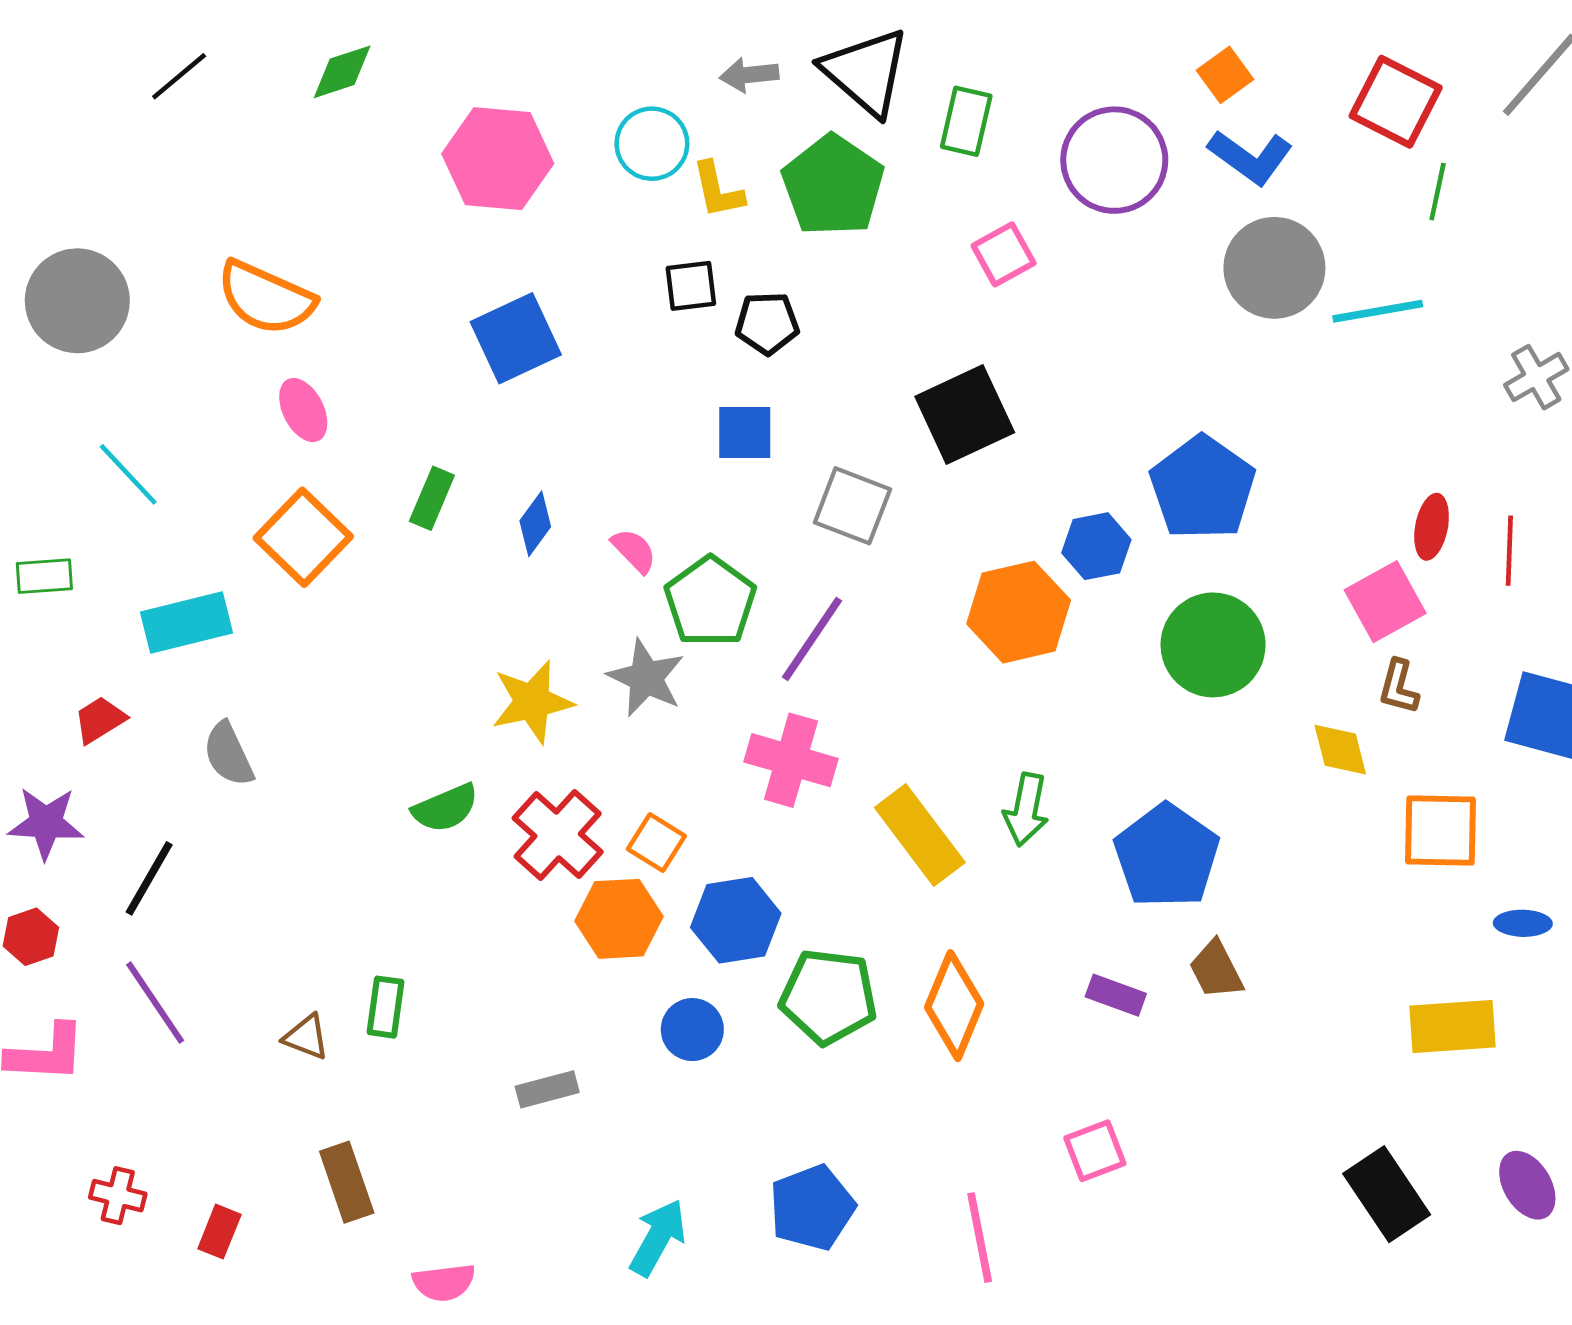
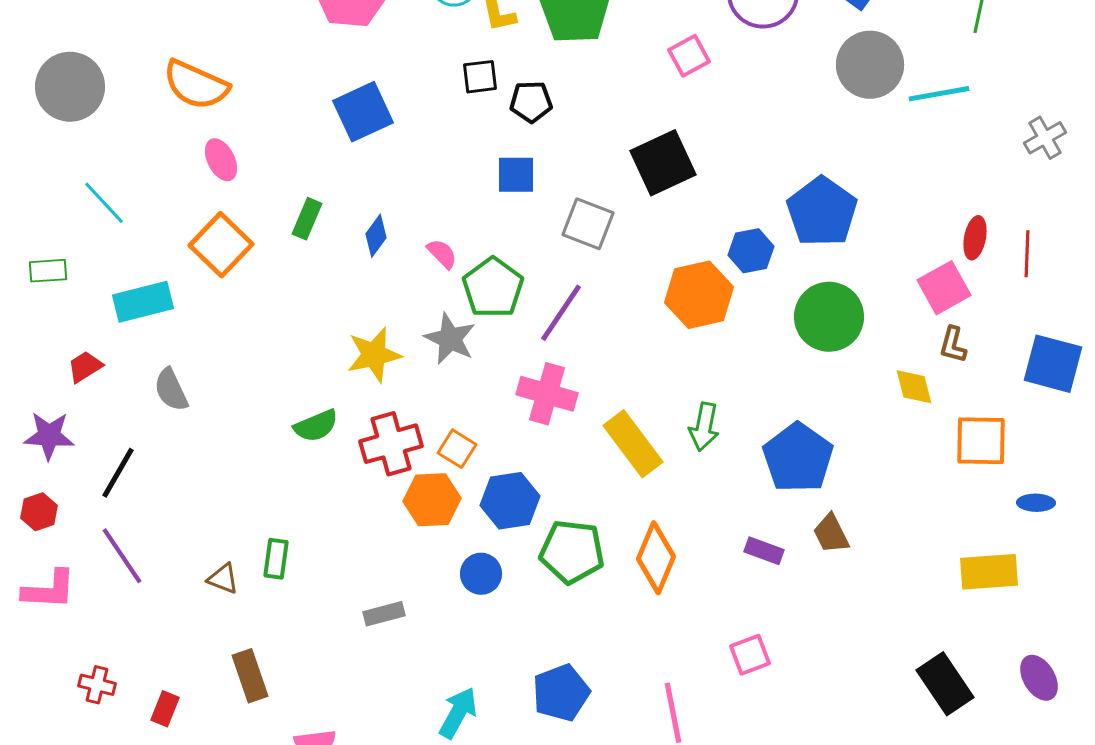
red cross: (558, 835) -> (391, 444), turned 32

